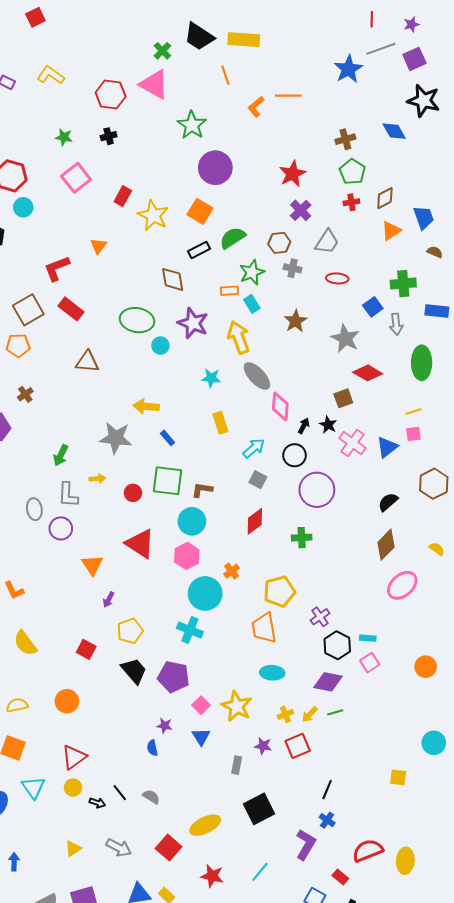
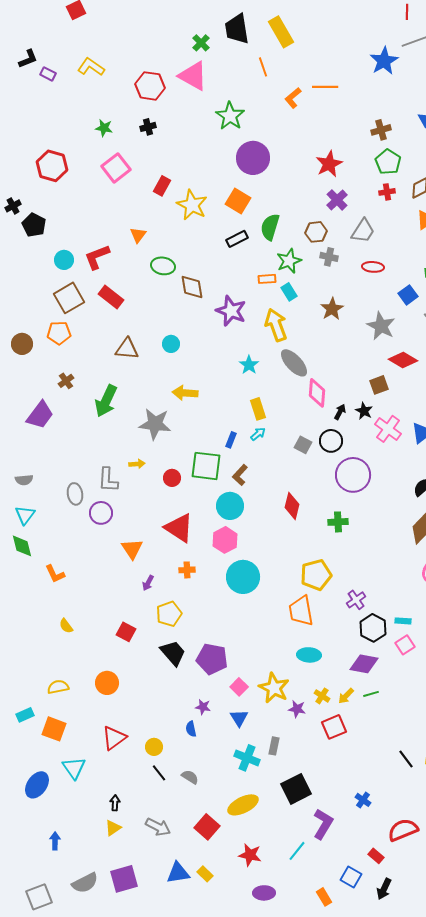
black trapezoid: (199, 37) -> (237, 29), turned 48
yellow rectangle: (244, 40) -> (281, 32), turned 56
cyan circle: (23, 207) -> (64, 260), moved
green semicircle: (233, 238) -> (270, 227), turned -40
brown diamond: (173, 279) -> (192, 287), moved
green ellipse: (137, 320) -> (163, 266), moved, size x0.7
cyan circle: (160, 346) -> (171, 344), moved
cyan star: (211, 378) -> (249, 365), turned 30
blue rectangle: (168, 438) -> (231, 440), moved, turned 63
cyan arrow: (254, 448) -> (258, 434), moved, size x0.7
green arrow: (61, 455) -> (106, 401), moved, size x1.5
gray square: (258, 480) -> (303, 445), moved
brown L-shape: (202, 490) -> (240, 475), turned -55
red diamond: (255, 521) -> (292, 506), turned -40
orange cross: (232, 571) -> (187, 570), moved, turned 35
cyan cross: (190, 630) -> (247, 758), moved
yellow semicircle: (25, 643) -> (66, 626), size x0.6
yellow cross: (285, 714) -> (322, 696), turned -35
purple star: (263, 746) -> (297, 709), moved
yellow circle: (73, 788) -> (154, 747), moved
black line: (327, 790) -> (406, 759), moved, turned -60
black arrow: (97, 803) -> (115, 803), moved, turned -105
purple L-shape: (306, 844) -> (323, 824), moved

